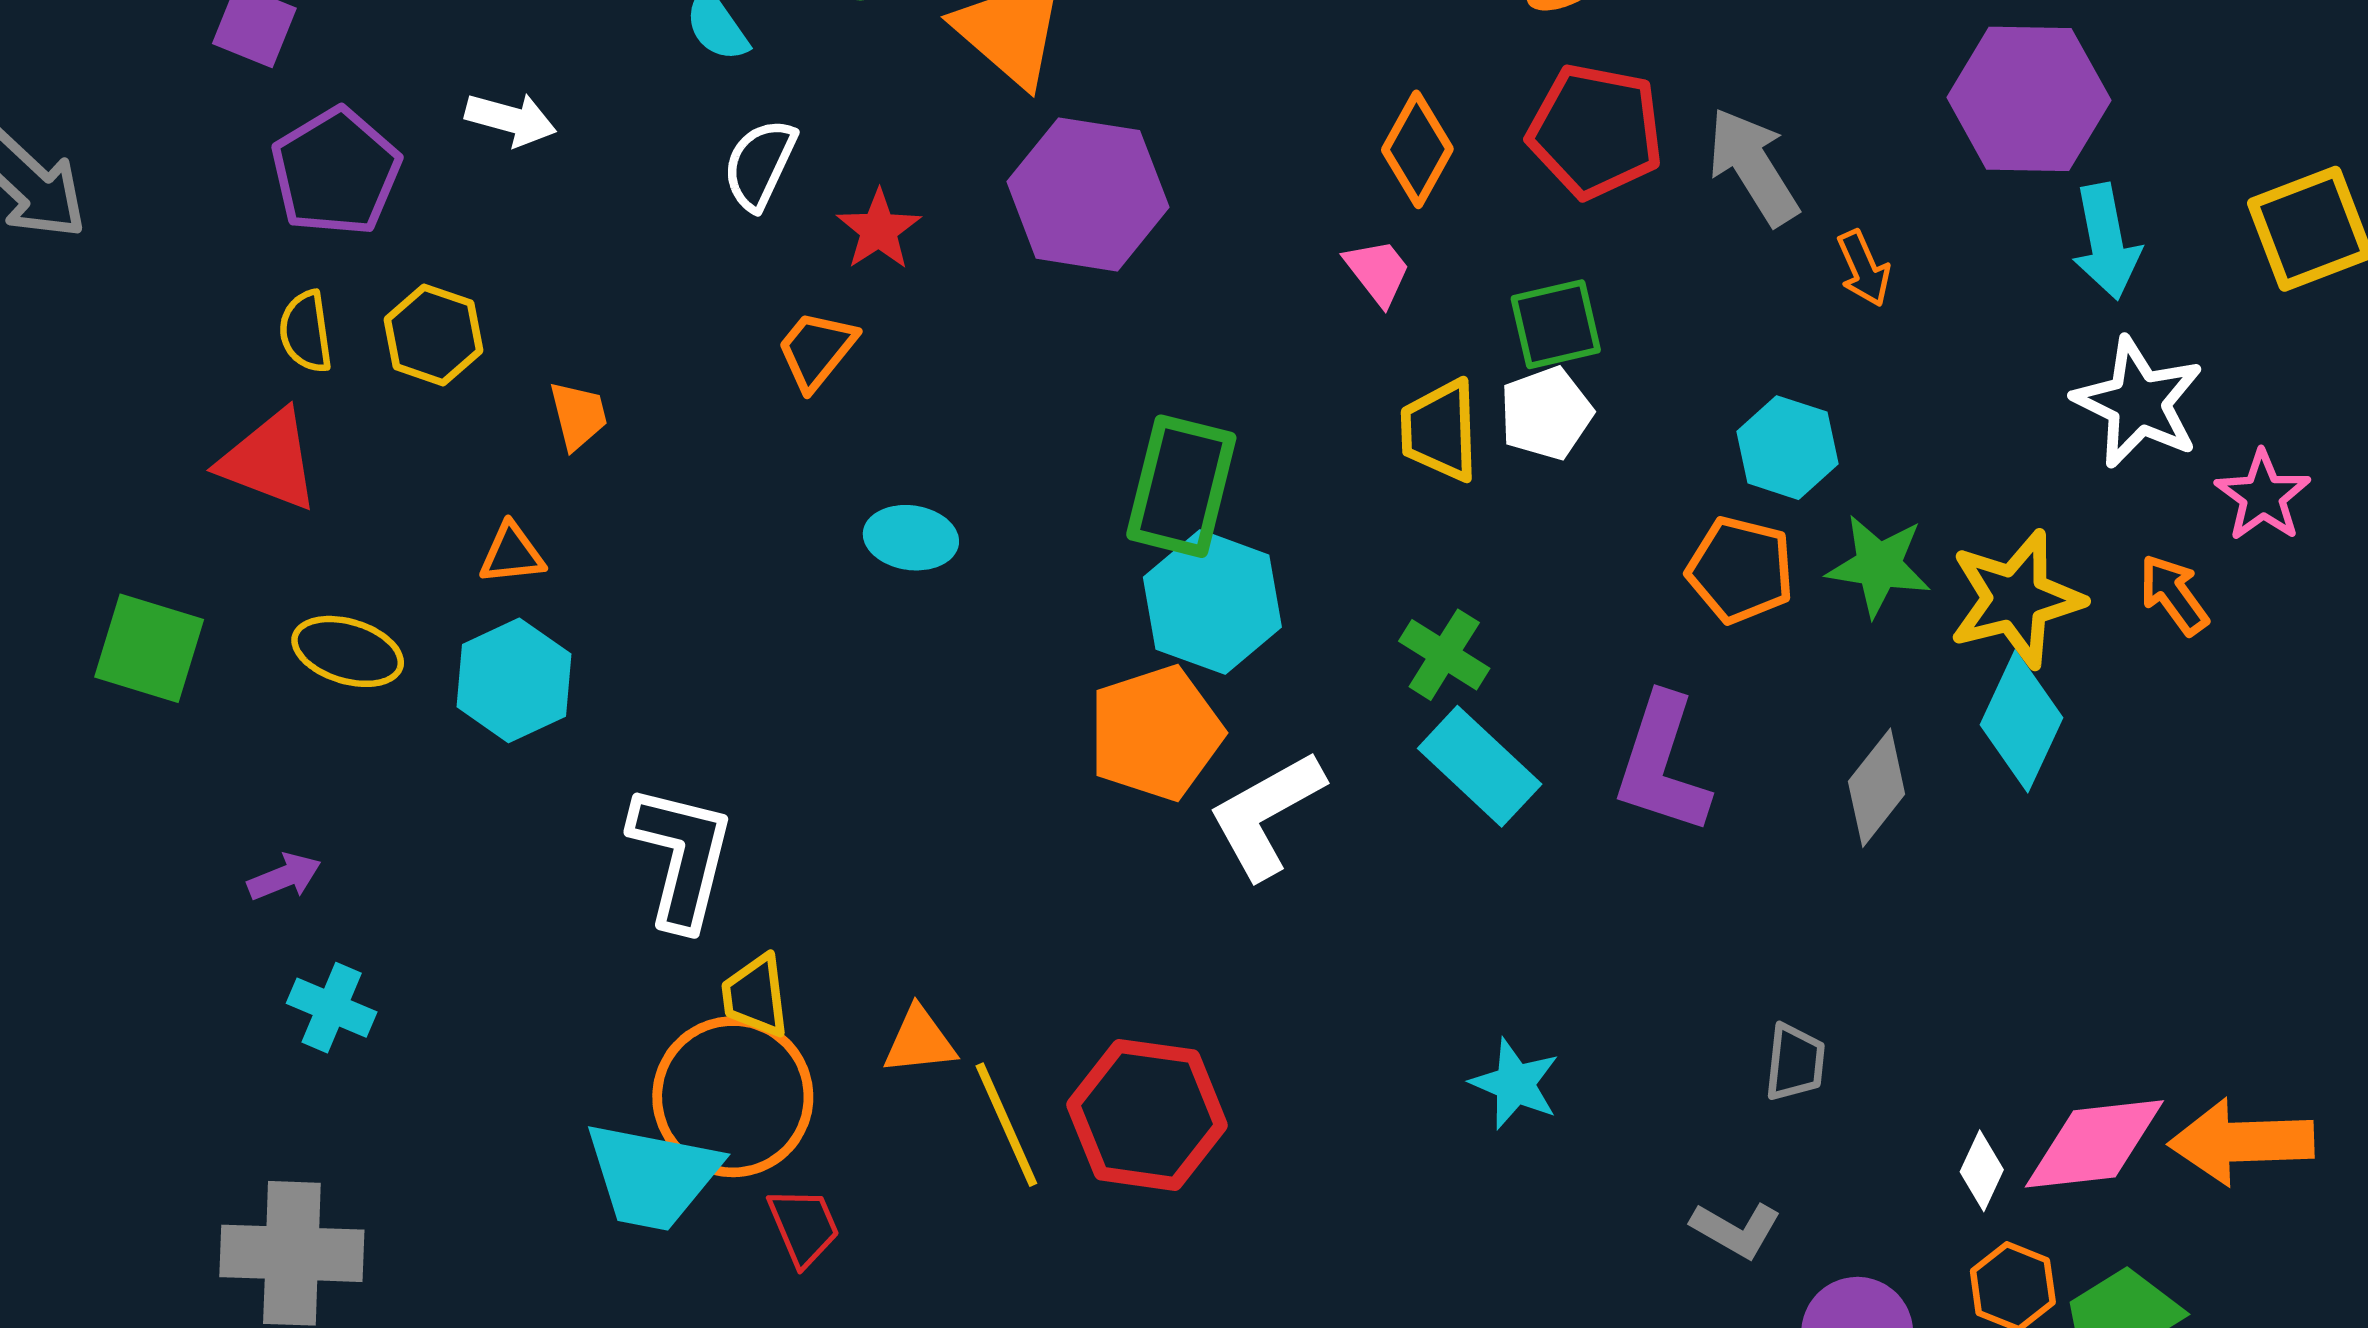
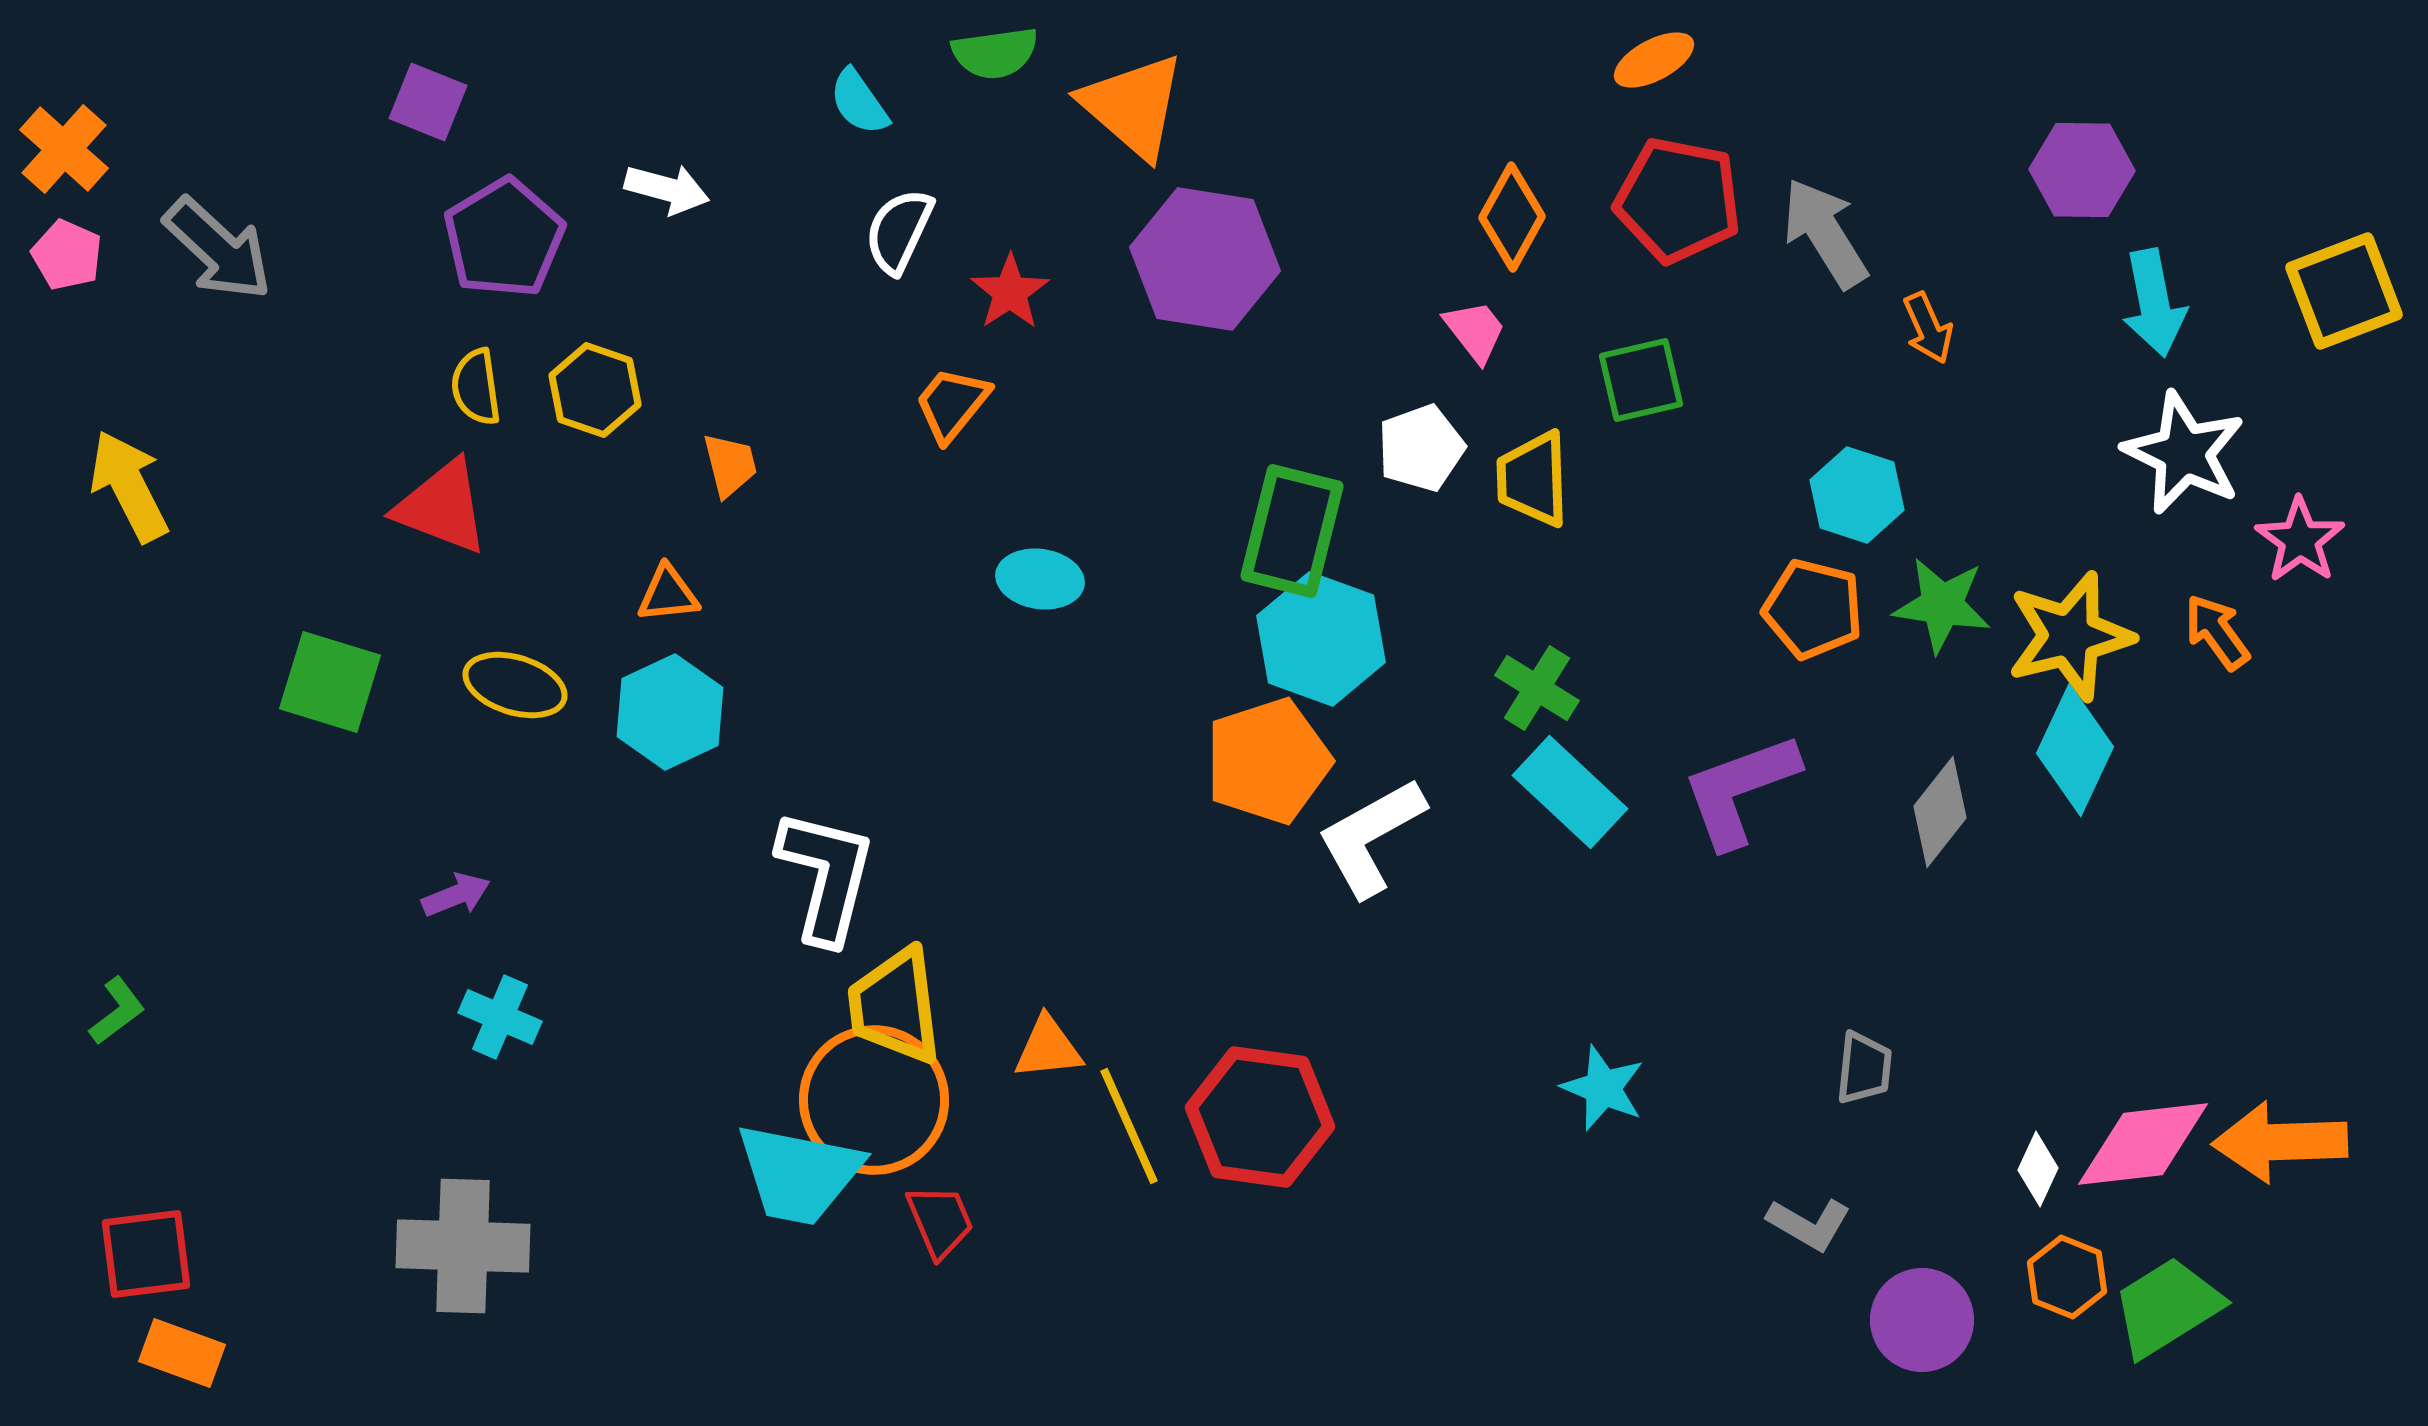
purple hexagon: (2029, 99) -> (2082, 170), size x0.7
white pentagon: (1546, 413) -> (1421, 448), moved
purple L-shape: (1662, 764) -> (1740, 790), turned 52
yellow trapezoid: (755, 996) -> (895, 1006), size x1.5

